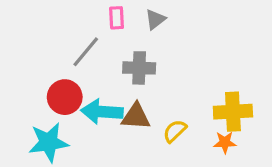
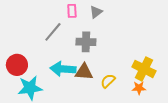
red circle: (65, 97) -> (17, 65), moved
yellow cross: (233, 112) -> (144, 69), turned 30

